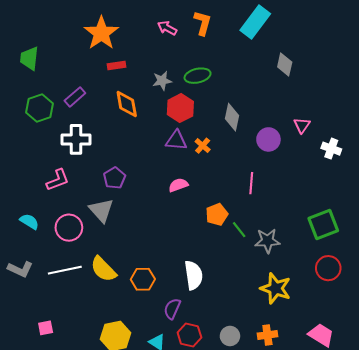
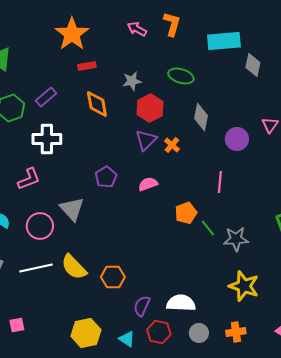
cyan rectangle: (255, 22) -> (224, 41), moved, turned 48
green ellipse: (198, 76) -> (181, 76), moved, turned 30
purple triangle: (176, 140) -> (146, 140), turned -50
purple pentagon: (114, 178) -> (106, 177), moved
white semicircle: (194, 275) -> (181, 303), moved, turned -80

